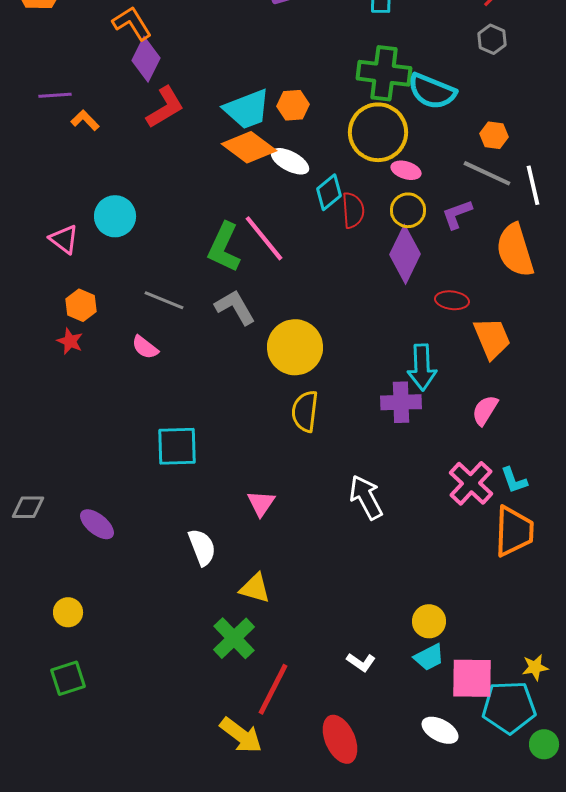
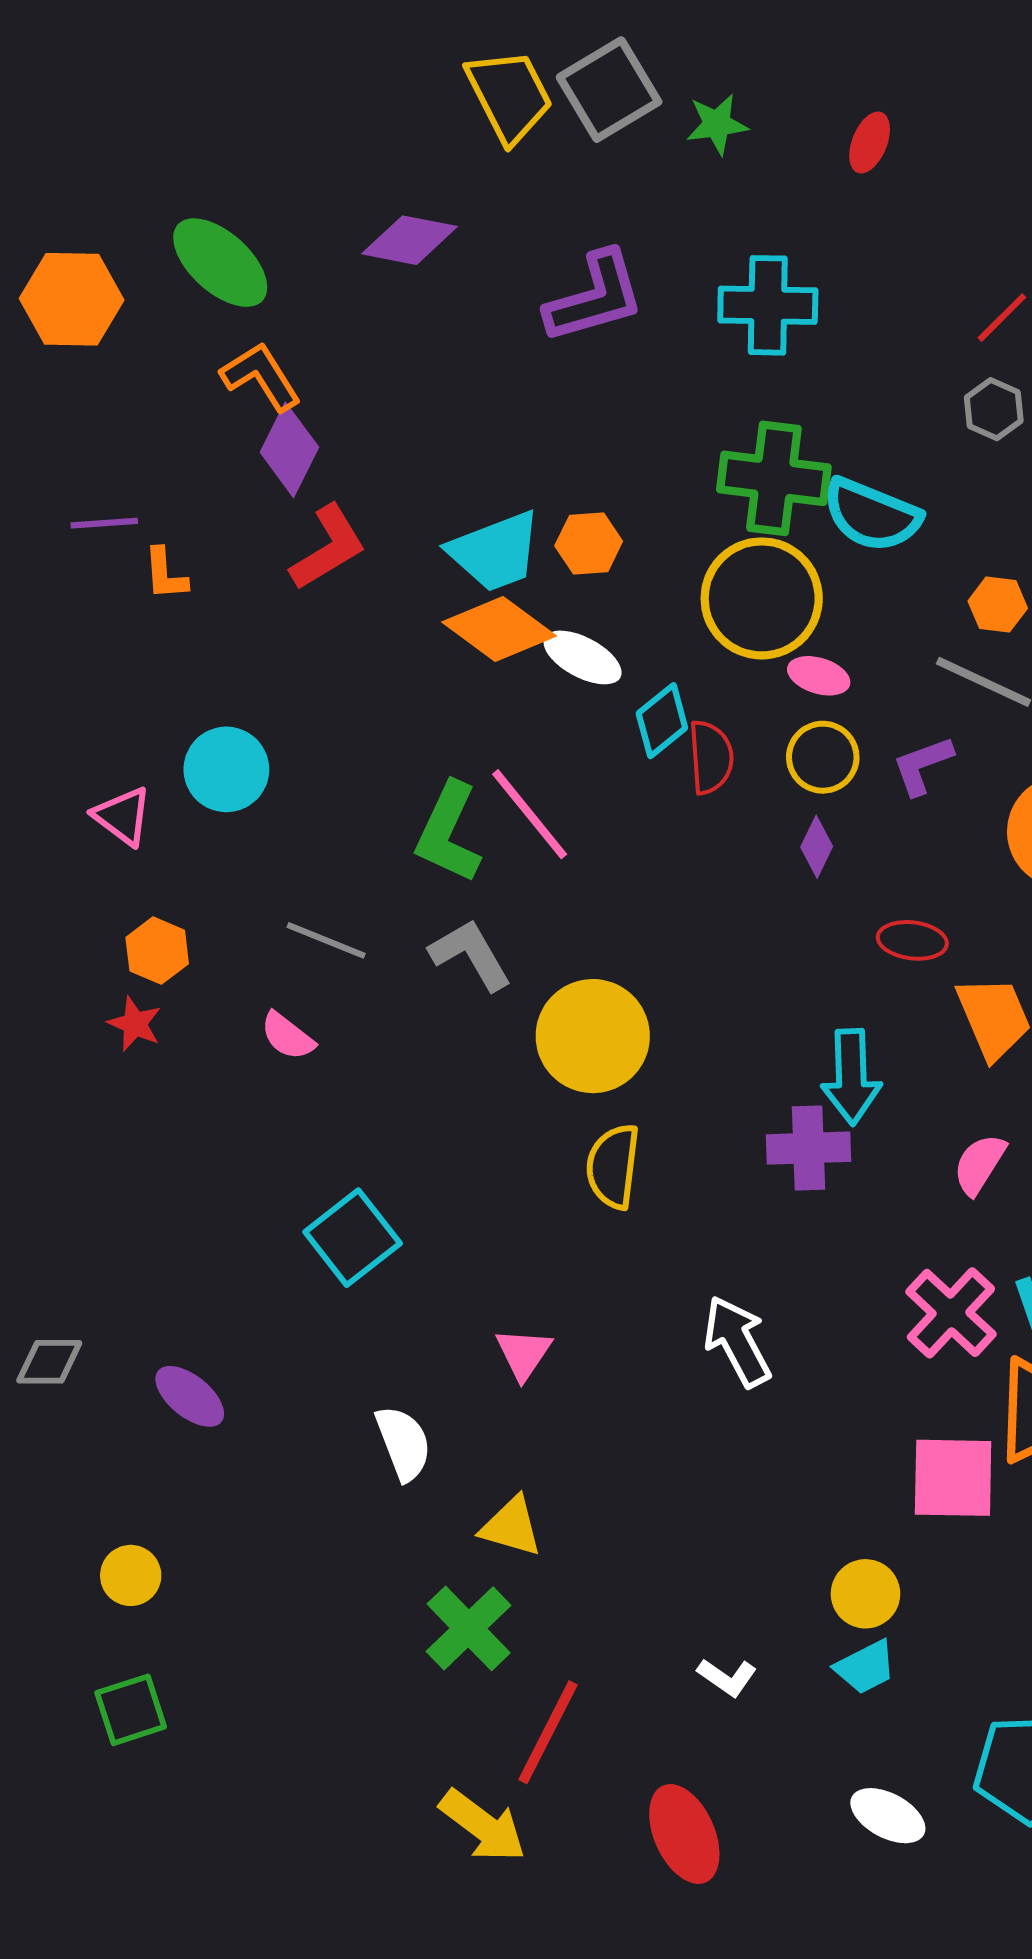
orange L-shape: (85, 120) -> (165, 574), turned -140
purple diamond: (405, 254) -> (817, 847), size x0.5
cyan square: (177, 446) -> (353, 1238), turned -36
pink square: (472, 678) -> (953, 1478), moved

